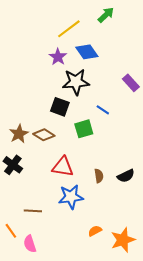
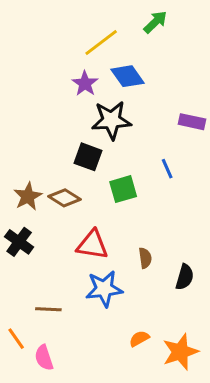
purple rectangle: (131, 83) -> (192, 122), turned -36
blue line: (103, 110) -> (167, 169), moved, turned 32
black semicircle: (126, 176) -> (185, 277), moved, turned -48

